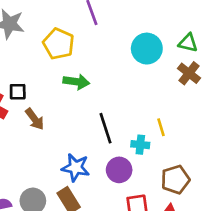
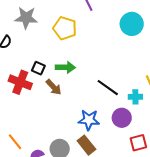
green arrow: (76, 82) -> (65, 67), moved
black square: (18, 92) -> (38, 68), turned 32
black line: (105, 128) -> (108, 88), turned -30

